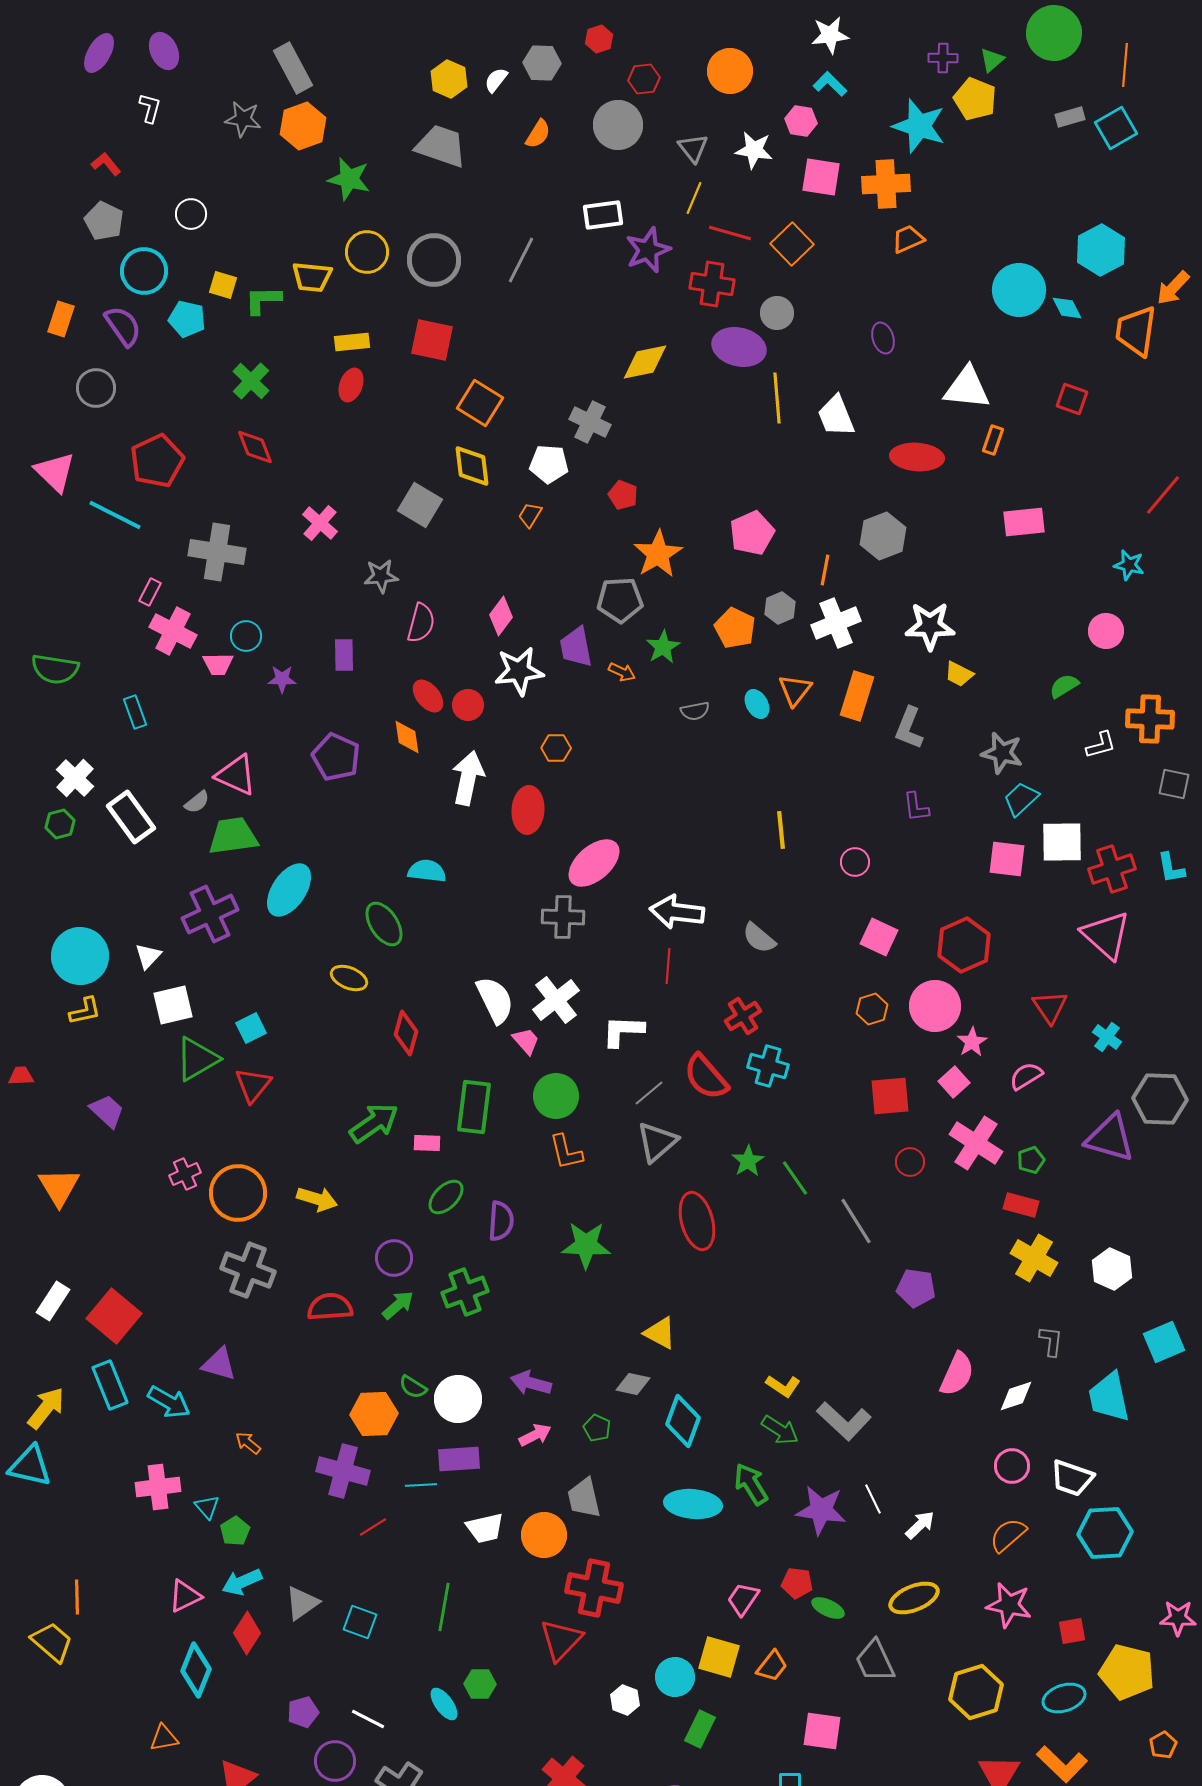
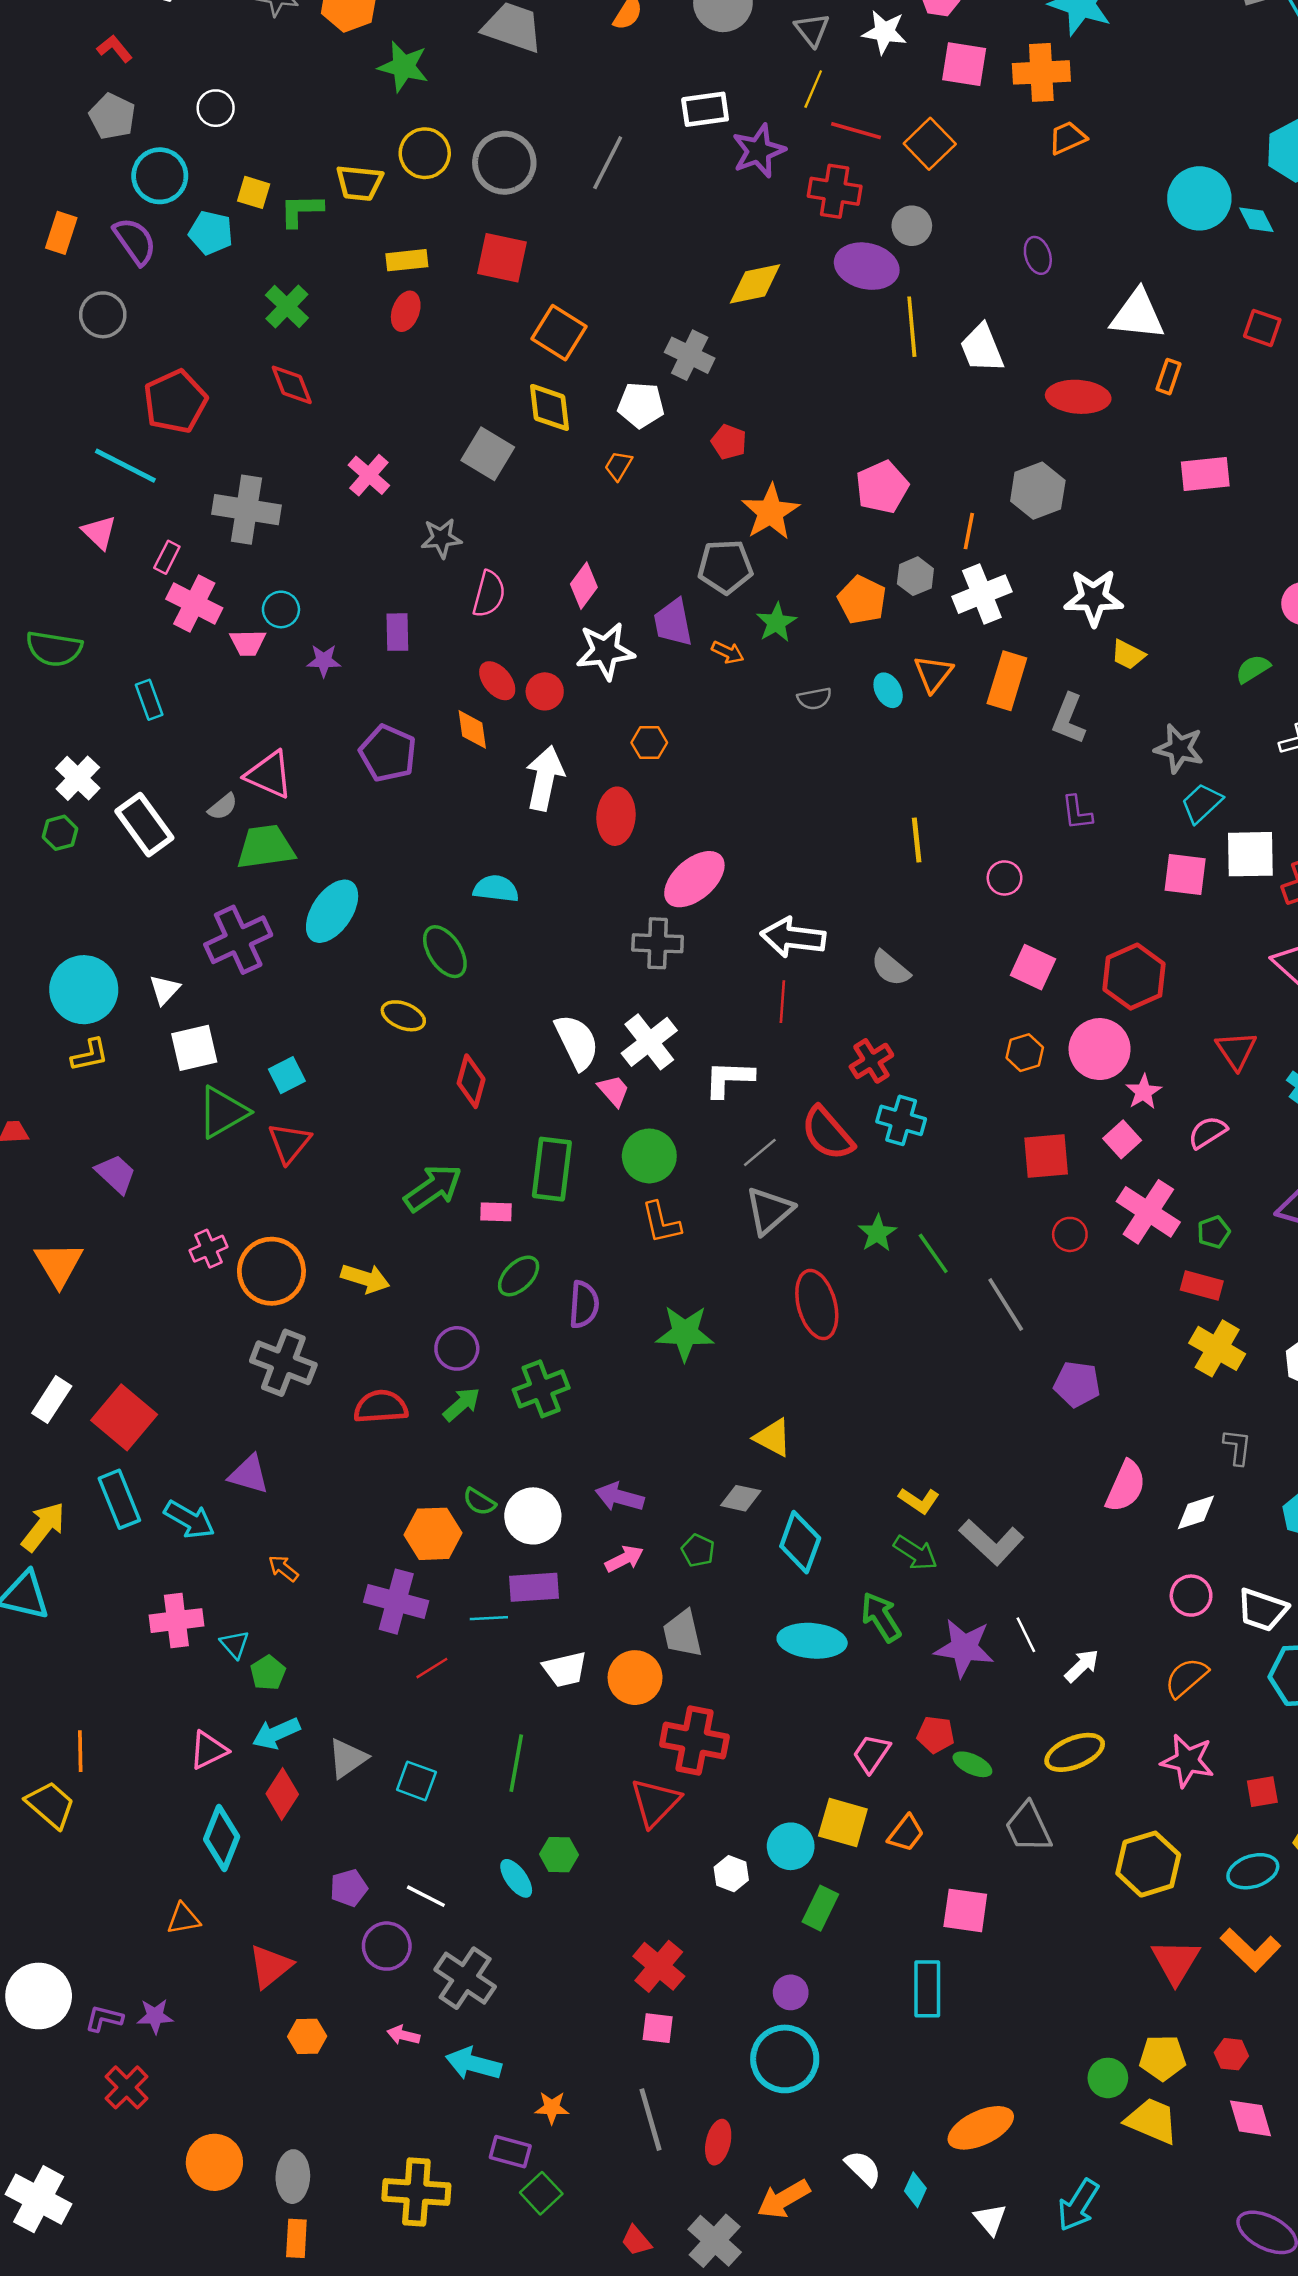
pink triangle: (55, 472) -> (99, 532), moved, size x0.7

